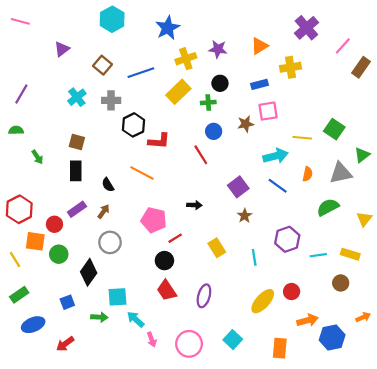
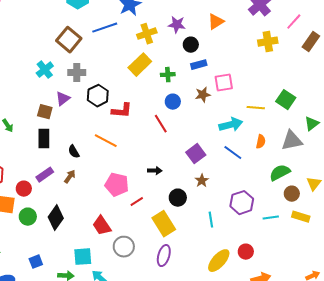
purple triangle: (62, 49) -> (63, 99), moved
brown square: (103, 65) -> (69, 40), size x1.4
yellow cross: (290, 67) -> (268, 42), moved
blue line: (141, 73) -> (105, 28), moved
black circle: (220, 83) -> (191, 45), moved
blue rectangle: (260, 84) -> (199, 65), moved
gray circle: (110, 242) -> (124, 247), moved
yellow rectangle: (217, 248) -> (164, 224), moved, size x1.4
black circle: (164, 261) -> (178, 198), moved
black diamond: (89, 272) -> (56, 218), moved
brown circle: (341, 283) -> (292, 194), moved
red trapezoid: (167, 290) -> (102, 226), moved

